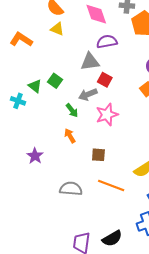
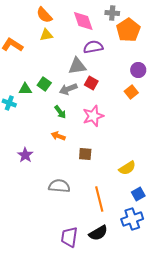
yellow triangle: (57, 29) -> (46, 35), turned -32
green triangle: (35, 86) -> (25, 89), turned -40
gray arrow: (88, 95) -> (68, 89), moved
orange arrow: (70, 136) -> (58, 136), turned -40
orange line: (111, 186) -> (99, 199), moved, turned 55

